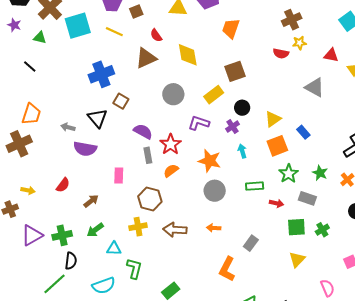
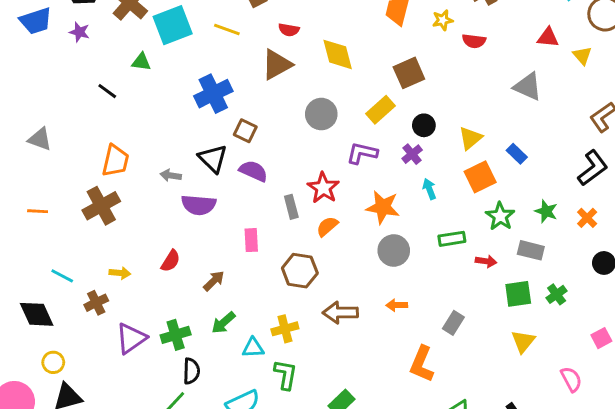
red semicircle: (156, 35) -> (289, 30), turned -40
green triangle: (40, 38) -> (141, 62), moved
yellow star: (299, 43) -> (443, 20), moved
purple semicircle: (143, 131) -> (253, 171), moved
yellow cross: (138, 227) -> (285, 329), moved

